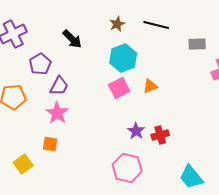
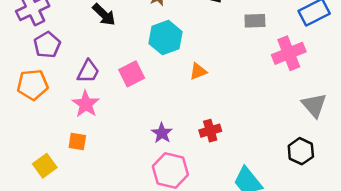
purple pentagon: (40, 64) -> (47, 45), moved
pink square: (119, 88) -> (132, 74), moved
purple star: (136, 131) -> (162, 133), moved

